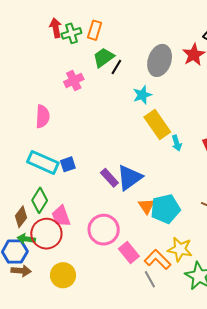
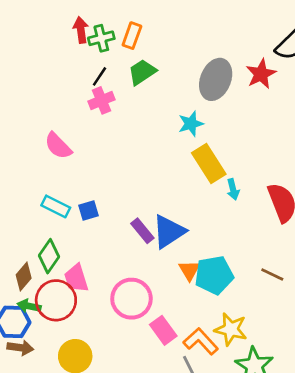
black line: (116, 67) -> (99, 76), moved
pink semicircle: (43, 116) -> (58, 146), turned 130
cyan rectangle: (43, 162) -> (56, 206), size x0.7

